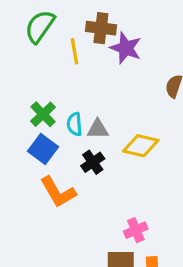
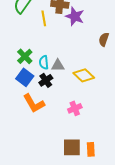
yellow diamond: (141, 146) -> (84, 75), turned 30
black cross: (93, 162) -> (46, 80), moved
pink cross: (136, 230) -> (75, 108), moved

